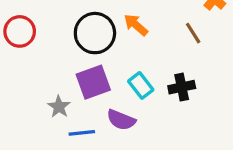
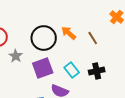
brown line: (193, 33) -> (93, 38), moved
gray star: (59, 107) -> (16, 56), moved

